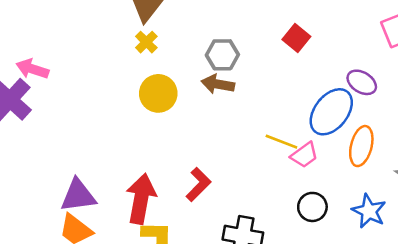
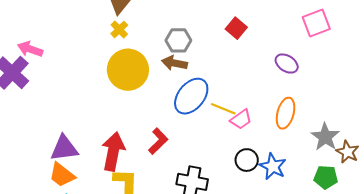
yellow circle: (158, 93) -> (128, 70), size x1.4
blue ellipse: (331, 112) -> (191, 96), moved
blue star: (369, 211) -> (273, 166), moved

